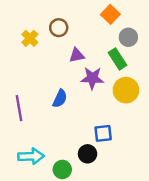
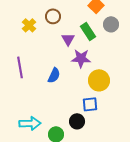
purple triangle: (77, 55) -> (68, 39), turned -48
green rectangle: (118, 59) -> (88, 31), moved
yellow circle: (126, 90) -> (99, 80), moved
purple line: (19, 108) -> (20, 67), moved

